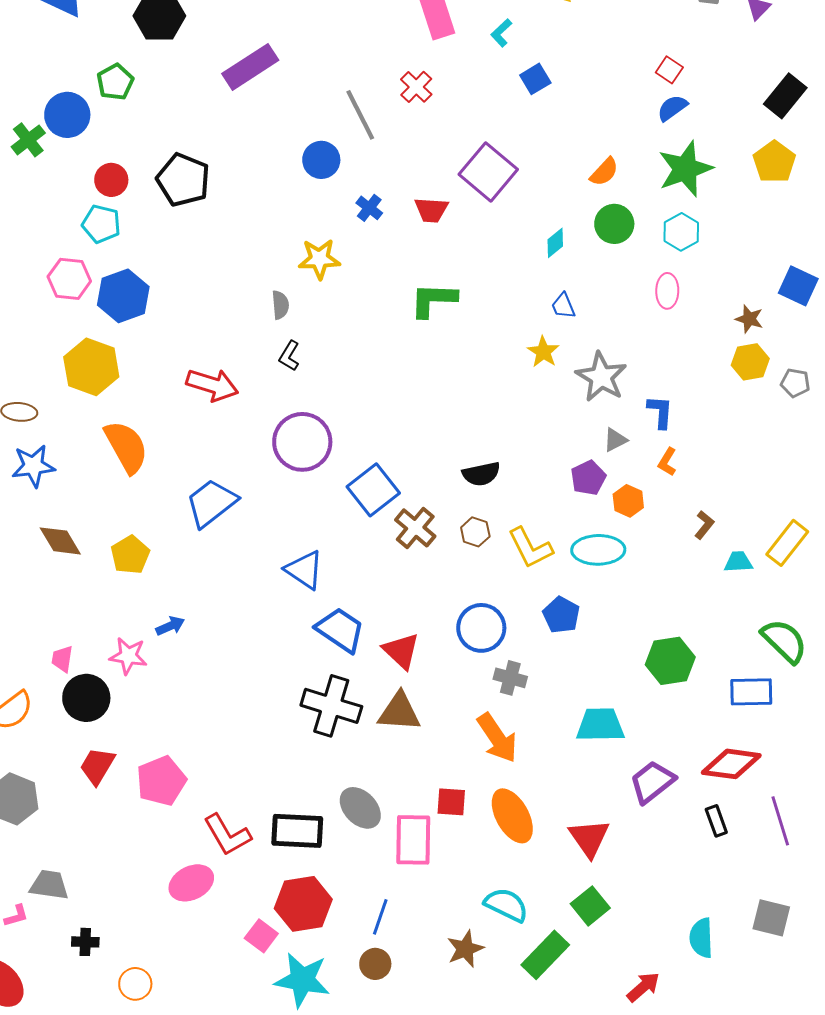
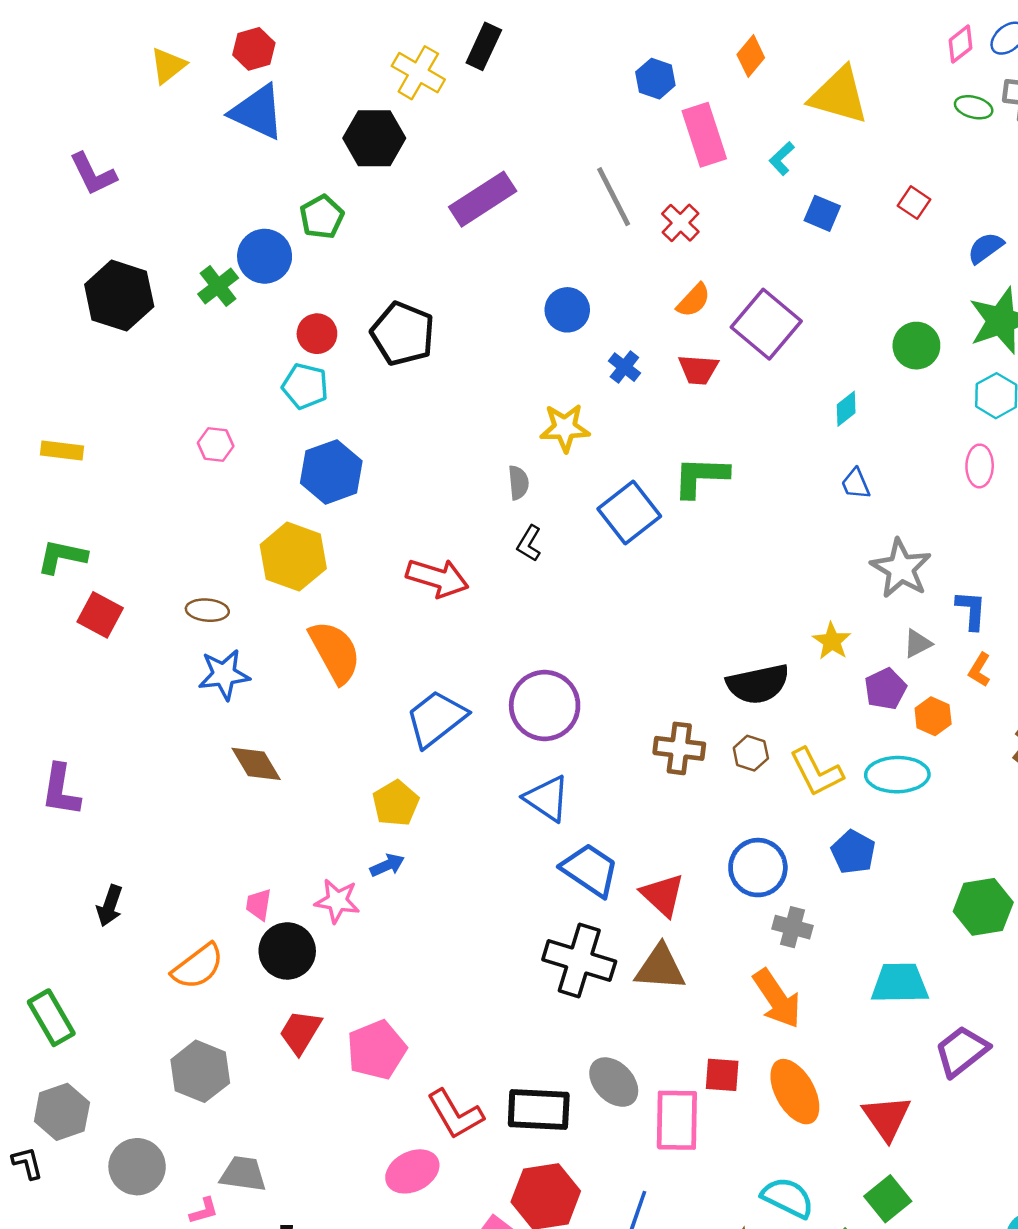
red square: (669, 70) -> (914, 203), moved
blue square: (535, 79) -> (822, 213), turned -36
gray line: (360, 115) -> (614, 197), moved
orange semicircle: (604, 172) -> (694, 300), moved
green circle: (614, 224) -> (916, 346), moved
pink hexagon: (69, 279) -> (216, 445), moved, size x0.7
yellow star: (543, 352) -> (832, 641), moved
purple circle: (302, 442) -> (545, 705), moved
black semicircle: (481, 474) -> (758, 684), size x1.4
blue square: (373, 490) -> (629, 512), moved
brown cross: (415, 528) -> (679, 748), turned -33
yellow pentagon: (130, 555) -> (396, 803), moved

